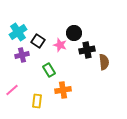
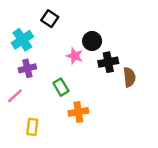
black square: (38, 41) -> (50, 19), moved
pink line: (12, 90) -> (15, 96), moved
yellow rectangle: (37, 101) -> (32, 127), moved

